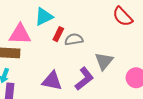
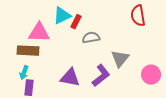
red semicircle: (123, 17) -> (138, 16), turned 35
red rectangle: (58, 34) -> (76, 22), moved

